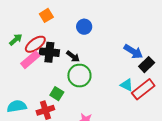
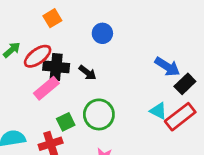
pink rectangle: (30, 60) -> (46, 88), moved
green circle: (79, 76) -> (99, 114), moved
green square: (57, 94) -> (66, 122), turned 32

